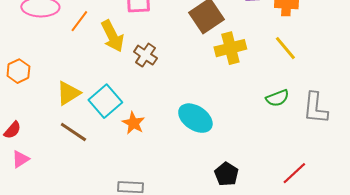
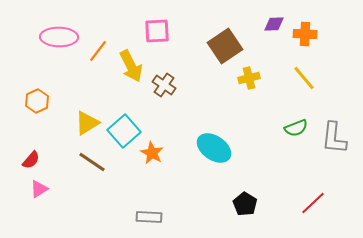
yellow cross: (230, 48) -> (249, 78), size x0.7

